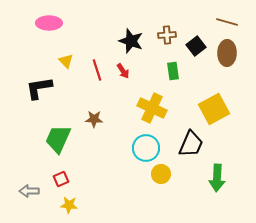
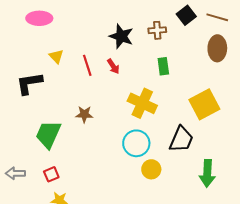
black square: (196, 46) -> (186, 15), moved
gray arrow: (29, 191) -> (15, 173), moved

